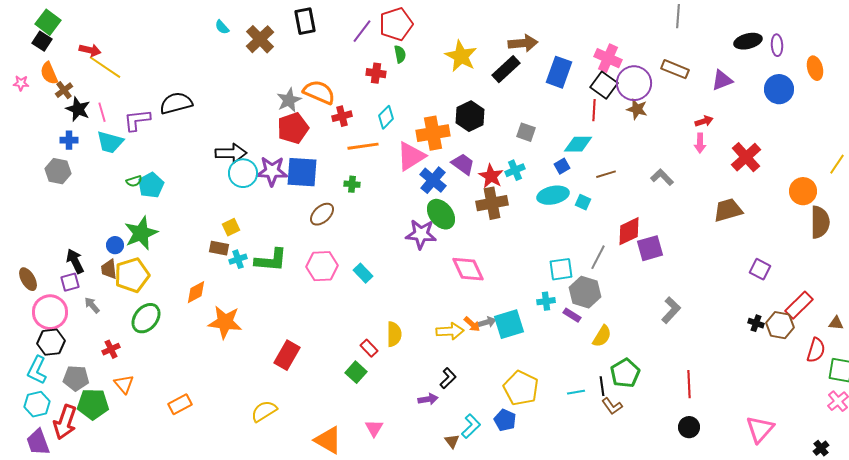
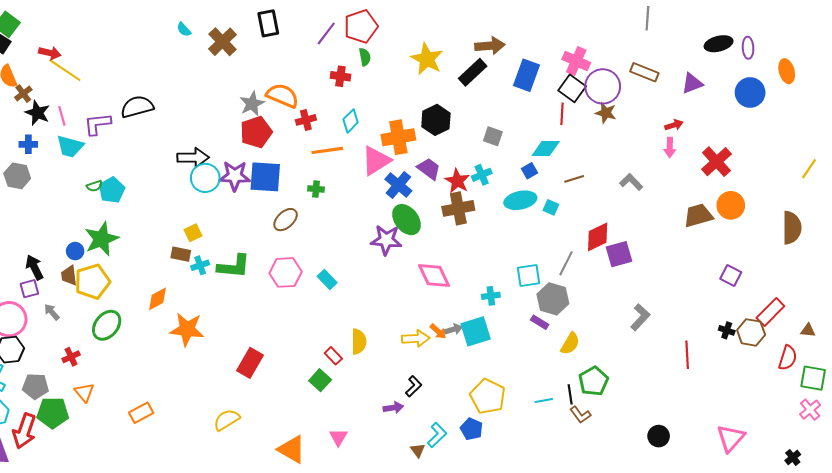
orange circle: (803, 191) -> (731, 205), moved
cyan cross: (546, 301) -> (491, 296), moved
red line: (689, 384) -> (687, 355), moved

